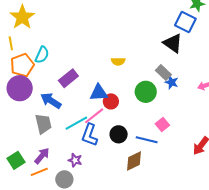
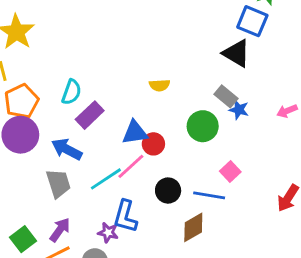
cyan semicircle: (42, 55) -> (72, 92), moved
blue L-shape: (90, 135) -> (125, 216), moved

